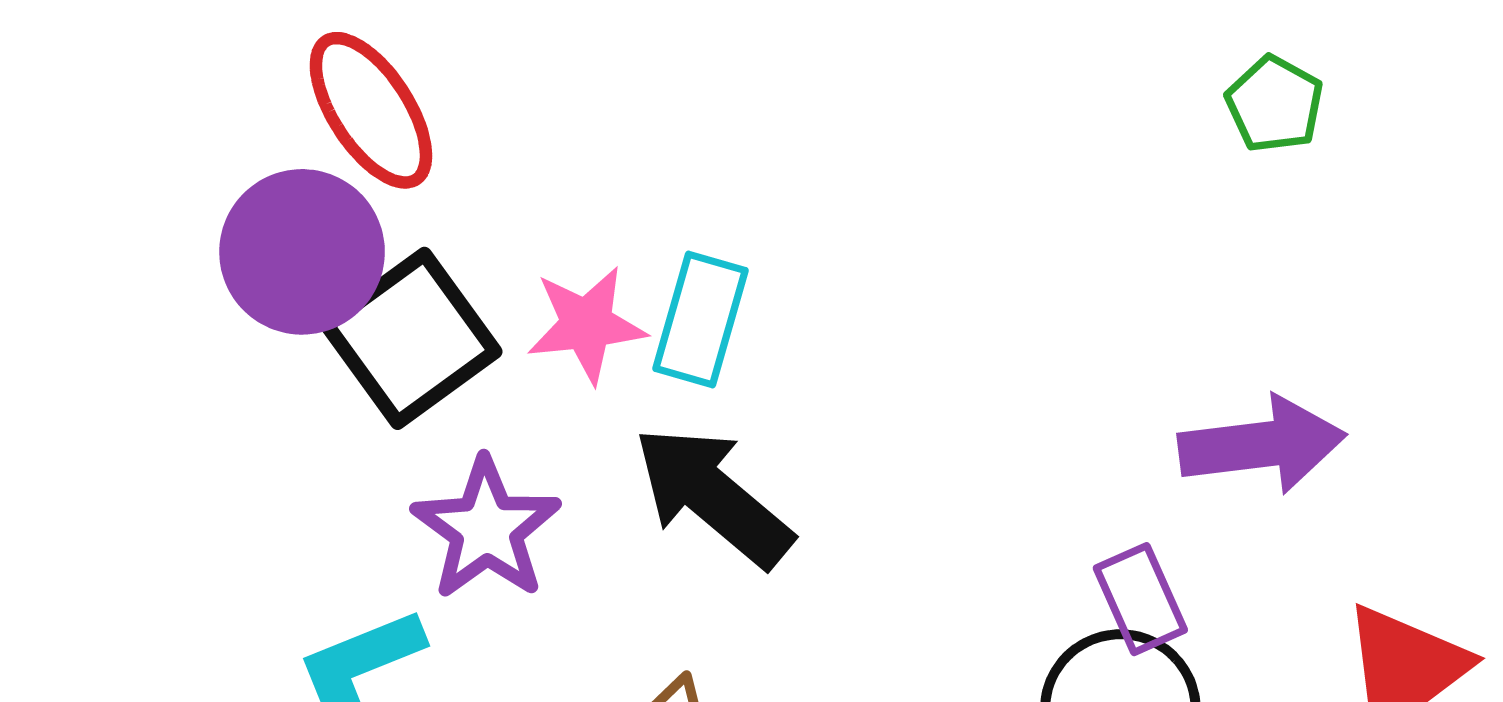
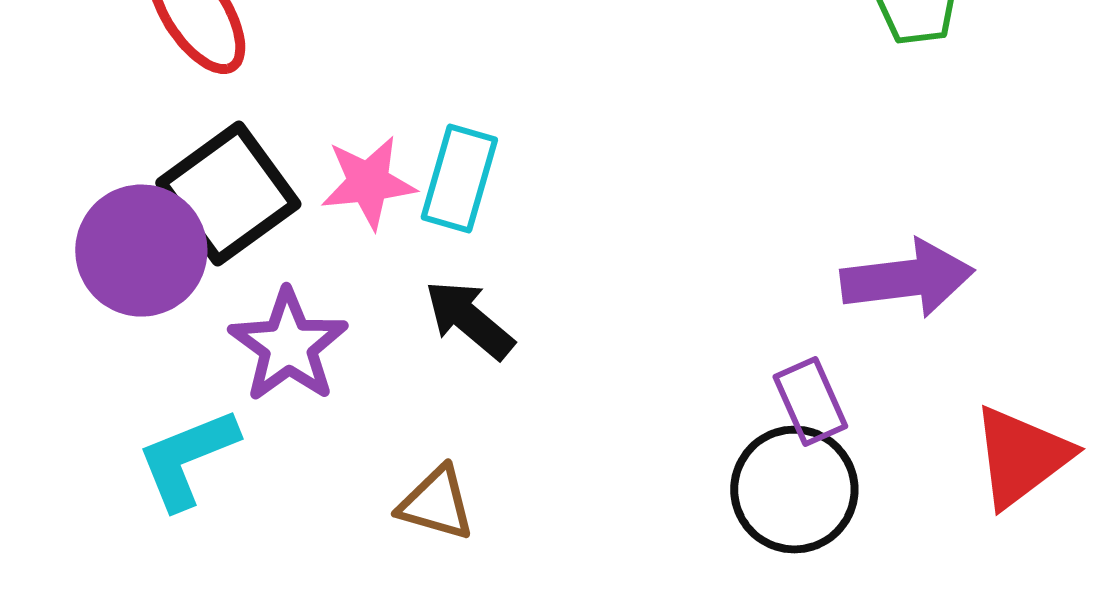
purple circle: (302, 252) -> (141, 251), moved
black arrow: (713, 496) -> (469, 320), size x0.7

